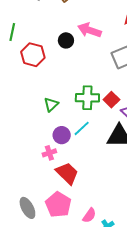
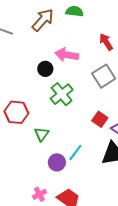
red hexagon: (33, 55) -> (16, 112), moved
green cross: (87, 98) -> (62, 94), moved, turned -30
pink cross: (49, 153) -> (39, 194), moved

